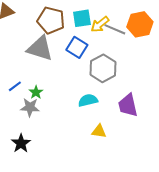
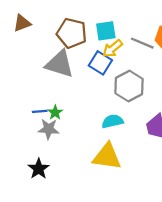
yellow arrow: (100, 24) -> (112, 49), moved
blue line: (15, 86) -> (40, 111), moved, turned 32
yellow triangle: (99, 131) -> (107, 157), moved, size x1.8

